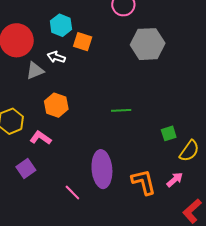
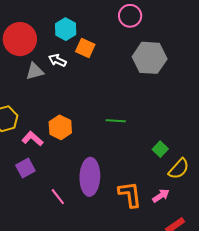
orange hexagon: (56, 105) -> (60, 127), moved
green square: (169, 133) -> (160, 149), turned -35
purple square: (26, 168) -> (25, 168), moved

